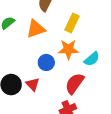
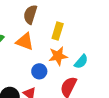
orange triangle: (36, 29) -> (25, 42), turned 48

